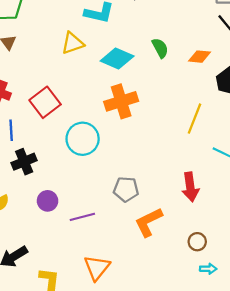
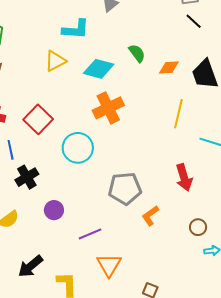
orange diamond: (200, 57) -> (169, 67), moved
gray pentagon: (126, 189) -> (125, 189), size x1.4
purple line: (82, 217) -> (90, 234), moved
orange L-shape: (149, 222) -> (150, 216), size x0.7

